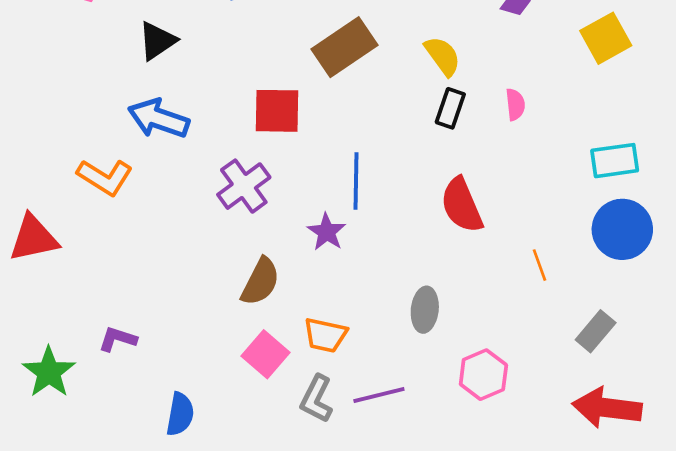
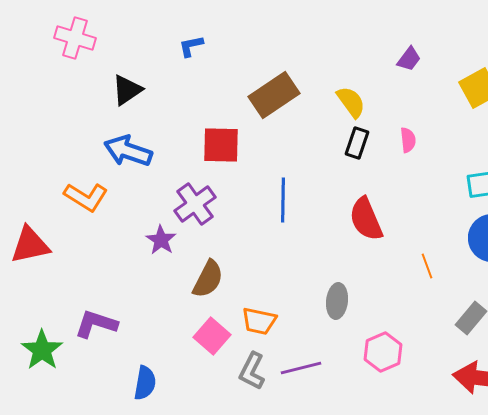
purple star: (327, 232) -> (161, 240), moved
purple L-shape: (118, 339) -> (96, 324), size x1.4

